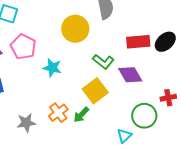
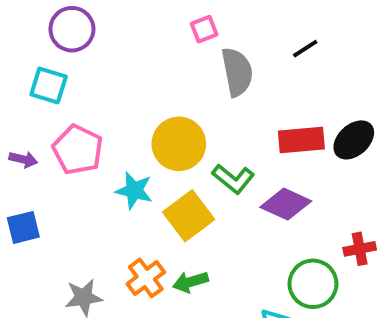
yellow circle: (75, 29) -> (179, 144), moved
purple diamond: (130, 75) -> (286, 204), turned -35
yellow square: (95, 91) -> (189, 216), moved
green arrow: (81, 115) -> (190, 282), turned 30

